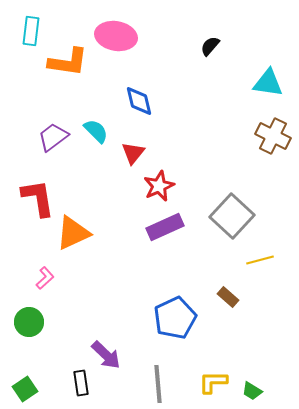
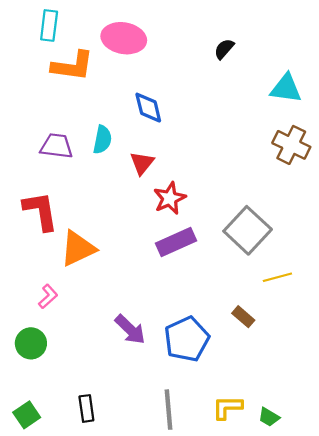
cyan rectangle: (31, 31) -> (49, 25), moved
cyan semicircle: (96, 131) -> (102, 140), turned 56
purple trapezoid: (53, 137) -> (57, 146), turned 44
purple arrow: (106, 355) -> (130, 330), moved

